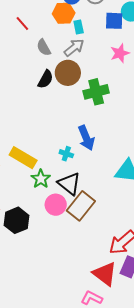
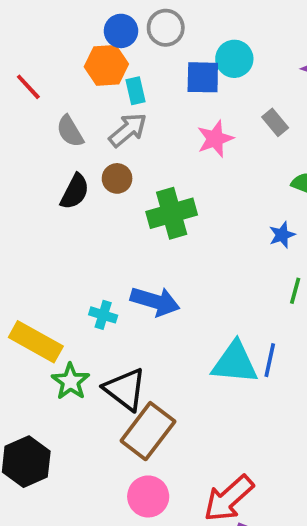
brown circle: (68, 73) -> (117, 178), size x0.6
blue arrow: (86, 138) -> (155, 301), turned -50
cyan cross: (66, 154) -> (103, 315), moved
pink circle: (56, 205) -> (148, 496), moved

